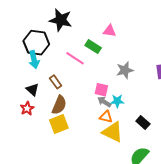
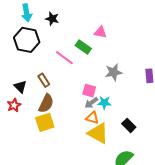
black star: (61, 20) -> (52, 19), size x0.6
cyan arrow: (34, 60) -> (27, 13), moved
gray arrow: (104, 102) -> (91, 103), turned -72

